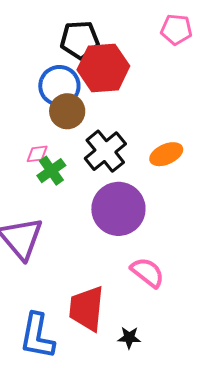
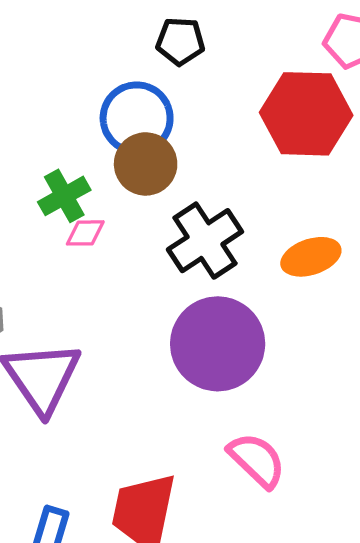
black pentagon: (80, 40) -> (180, 41), size x0.7
red hexagon: (103, 68) -> (306, 114), moved
green cross: (51, 171) -> (64, 196), moved

